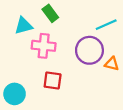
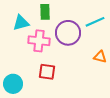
green rectangle: (50, 13) -> (45, 12), turned 35
purple circle: (89, 50) -> (68, 33), moved

